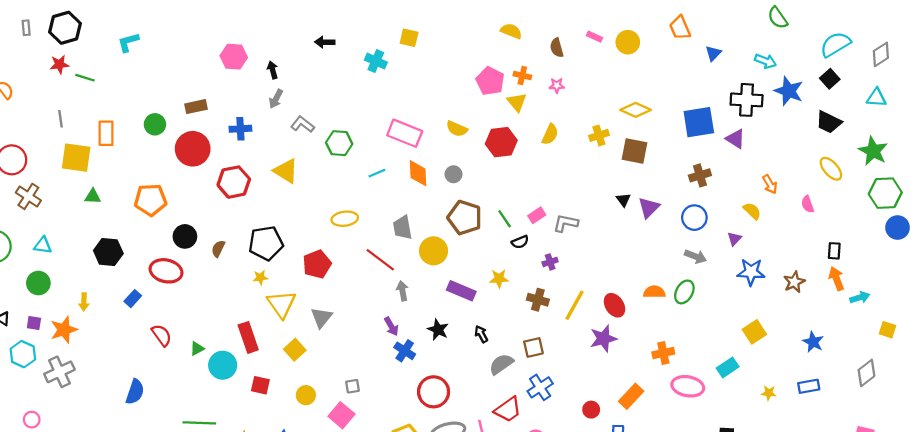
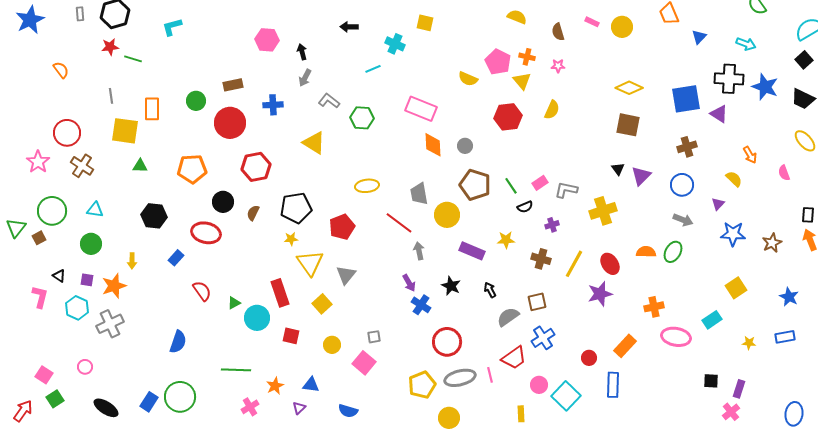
blue star: (789, 91) -> (765, 87), moved
yellow semicircle: (457, 129) -> (468, 79), moved
yellow cross: (599, 135) -> (603, 211), moved, size x1.5
cyan line: (377, 173) -> (373, 69), moved
red hexagon: (234, 182) -> (256, 167), moved

